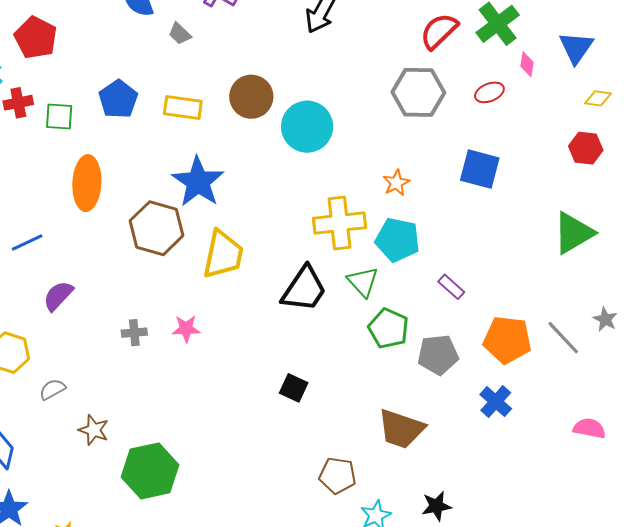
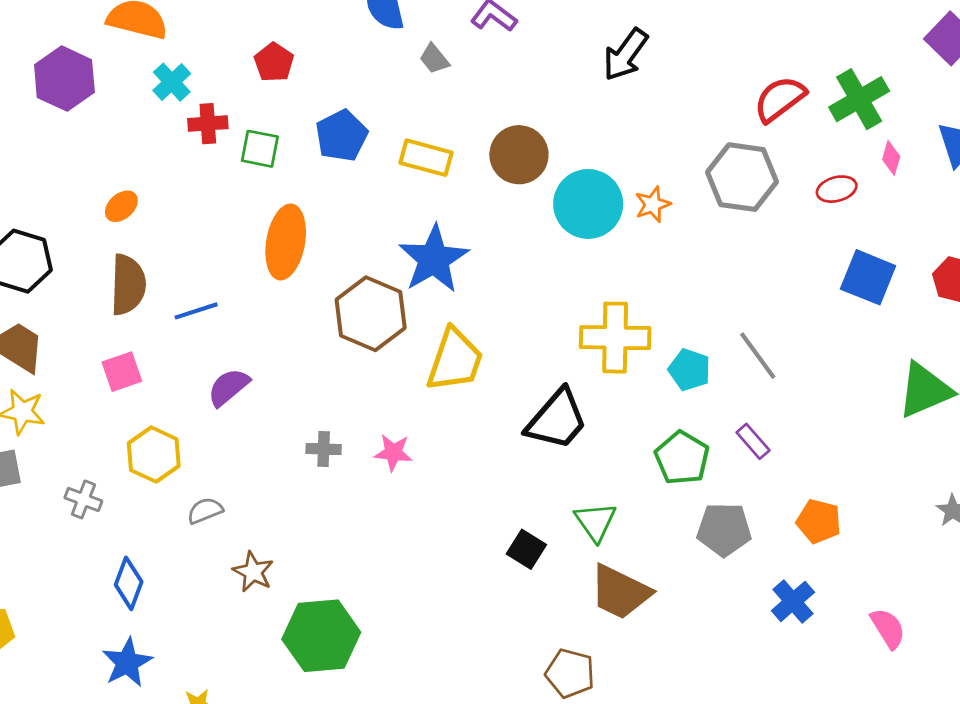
red pentagon: (36, 38) -> (274, 62), moved, size x0.7
blue square: (480, 169) -> (868, 277), moved
orange star: (396, 183) -> (653, 204), moved
cyan pentagon: (398, 240) -> (690, 370), size x0.7
green triangle: (363, 282) -> (596, 522), moved
green pentagon: (388, 328) -> (682, 458), moved
gray line: (563, 338) -> (758, 356), moved
orange pentagon: (507, 340) -> (819, 521), size x0.7
pink semicircle: (589, 428) -> (888, 628), moved, turned 40
brown trapezoid: (401, 429) -> (620, 592), moved

